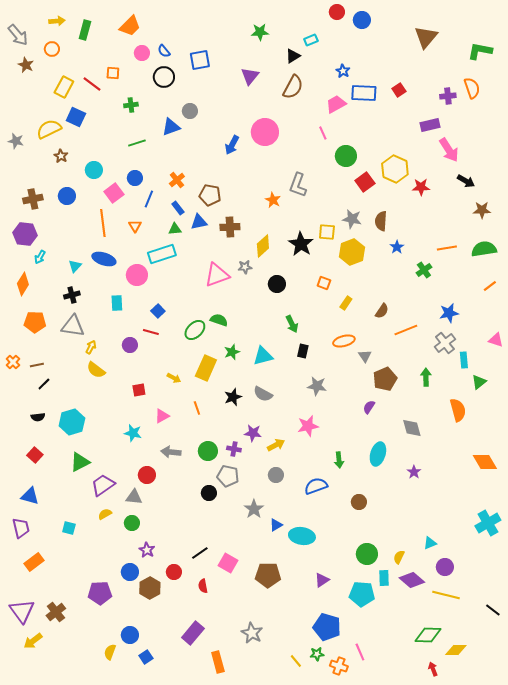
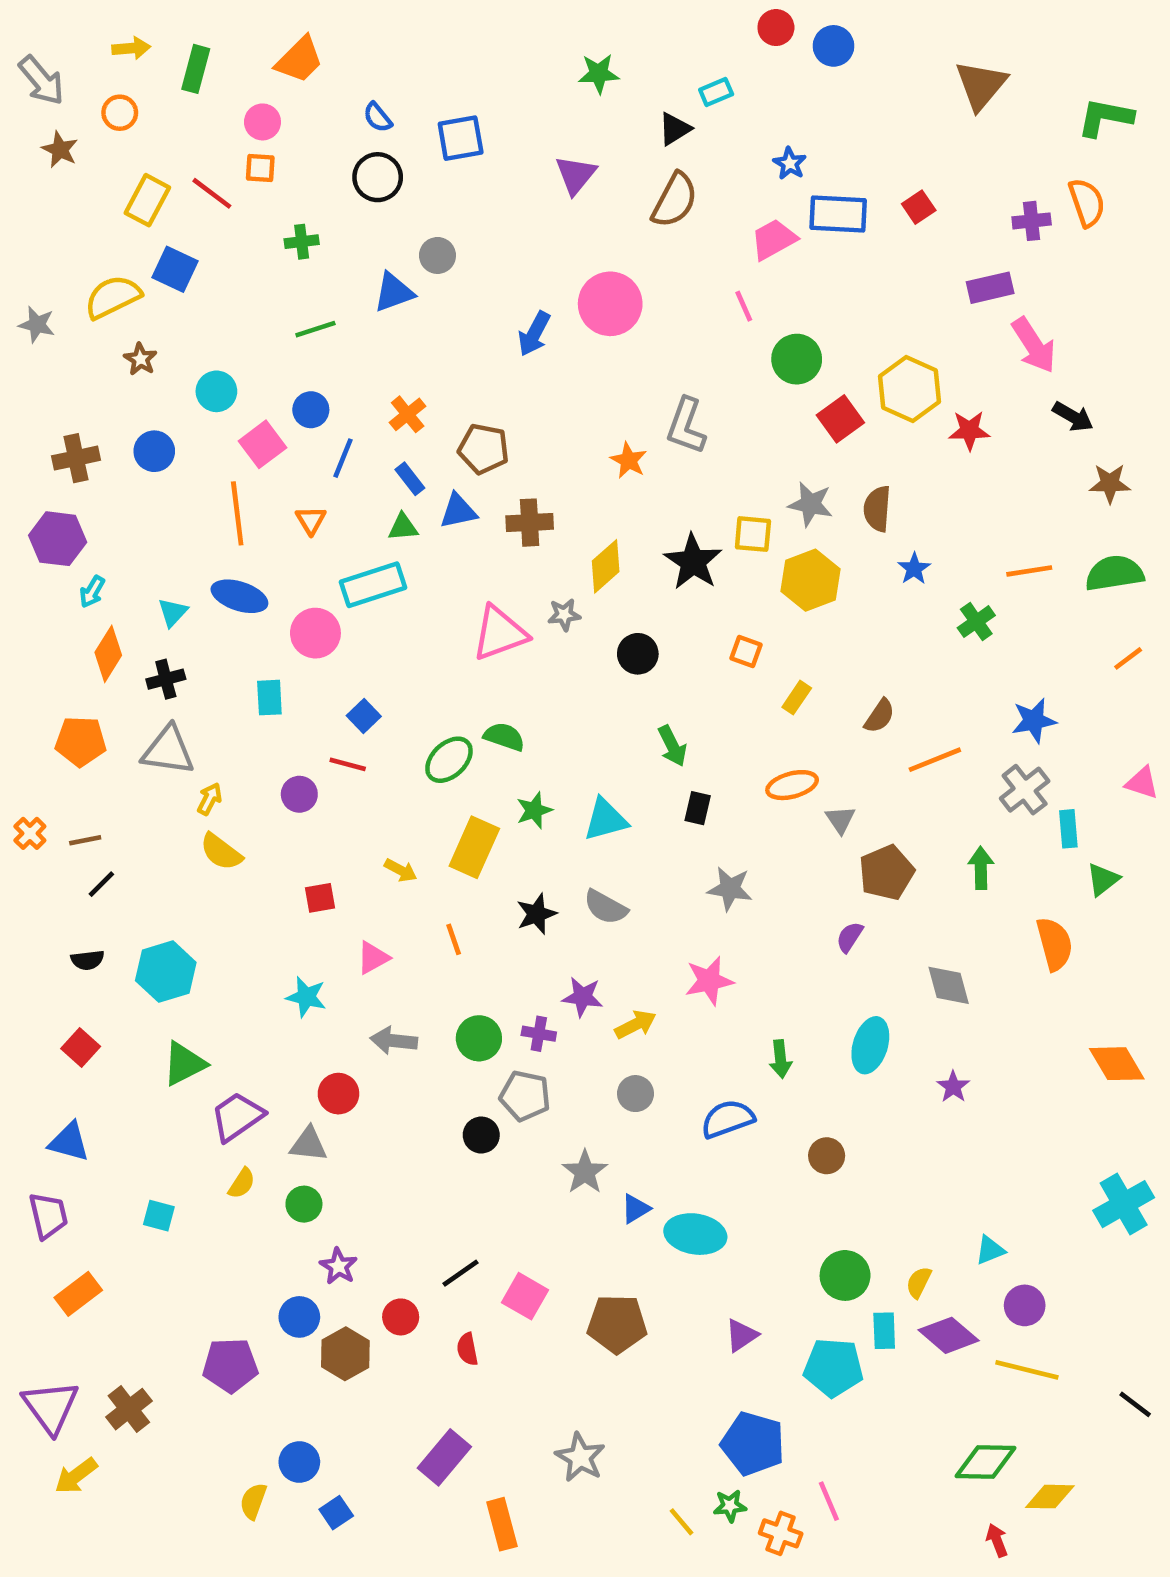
pink circle: (142, 53) -> (262, 122), moved
orange diamond: (23, 284) -> (108, 654), moved
yellow semicircle: (105, 514) -> (242, 1183), turned 152

